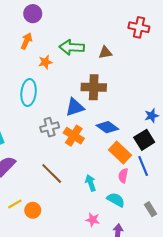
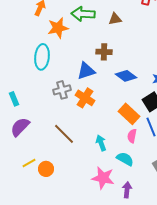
orange star: (45, 62) -> (58, 28), size x1.5
brown cross: (94, 87) -> (104, 52), size x0.7
blue diamond: (107, 127) -> (126, 76), moved
pink star: (93, 220) -> (103, 178), size x1.6

